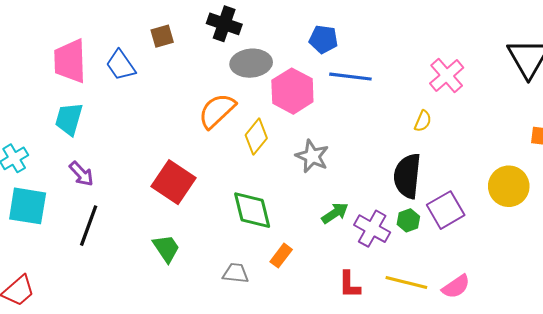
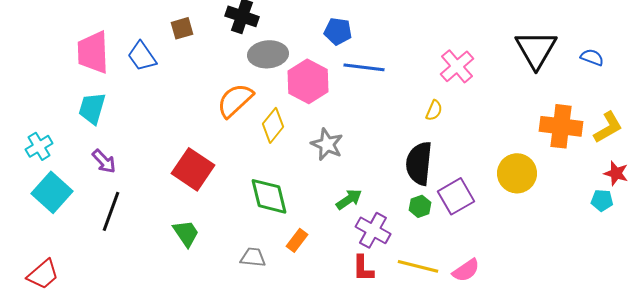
cyan square: (28, 206) -> (52, 192), turned 33
purple cross: (372, 229) -> (373, 230), moved

